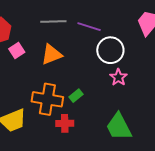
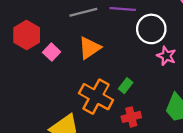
orange cross: (47, 99) -> (96, 97), turned 32
red cross: (65, 123) -> (131, 117), moved

